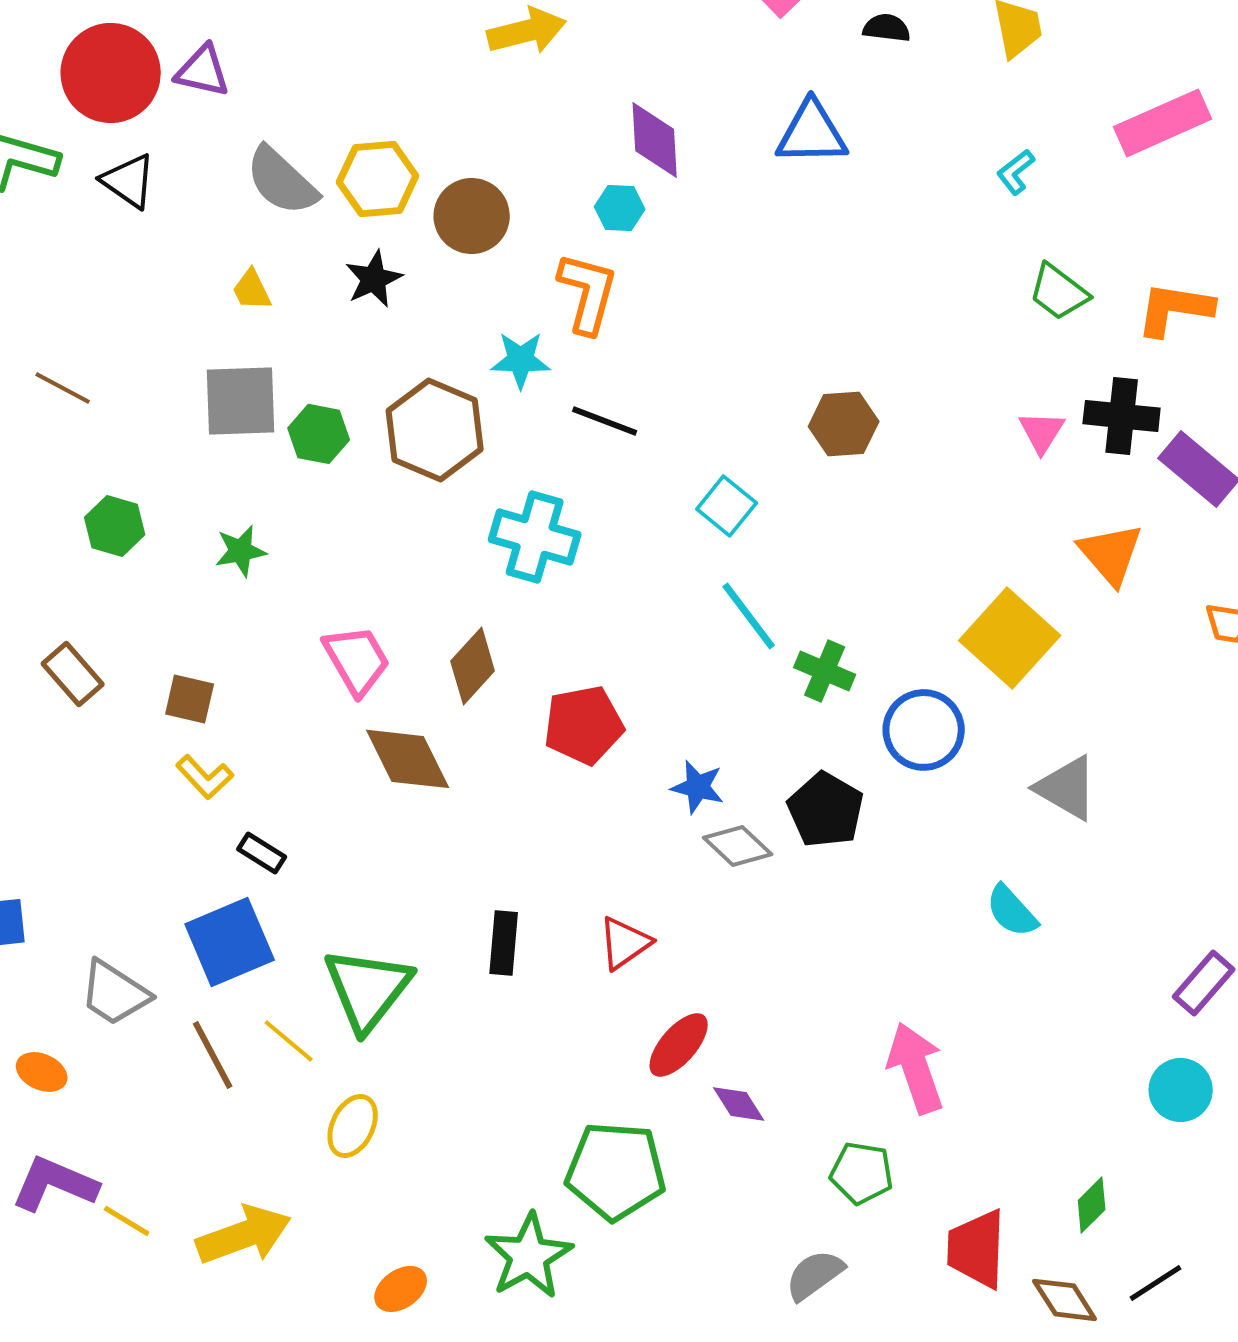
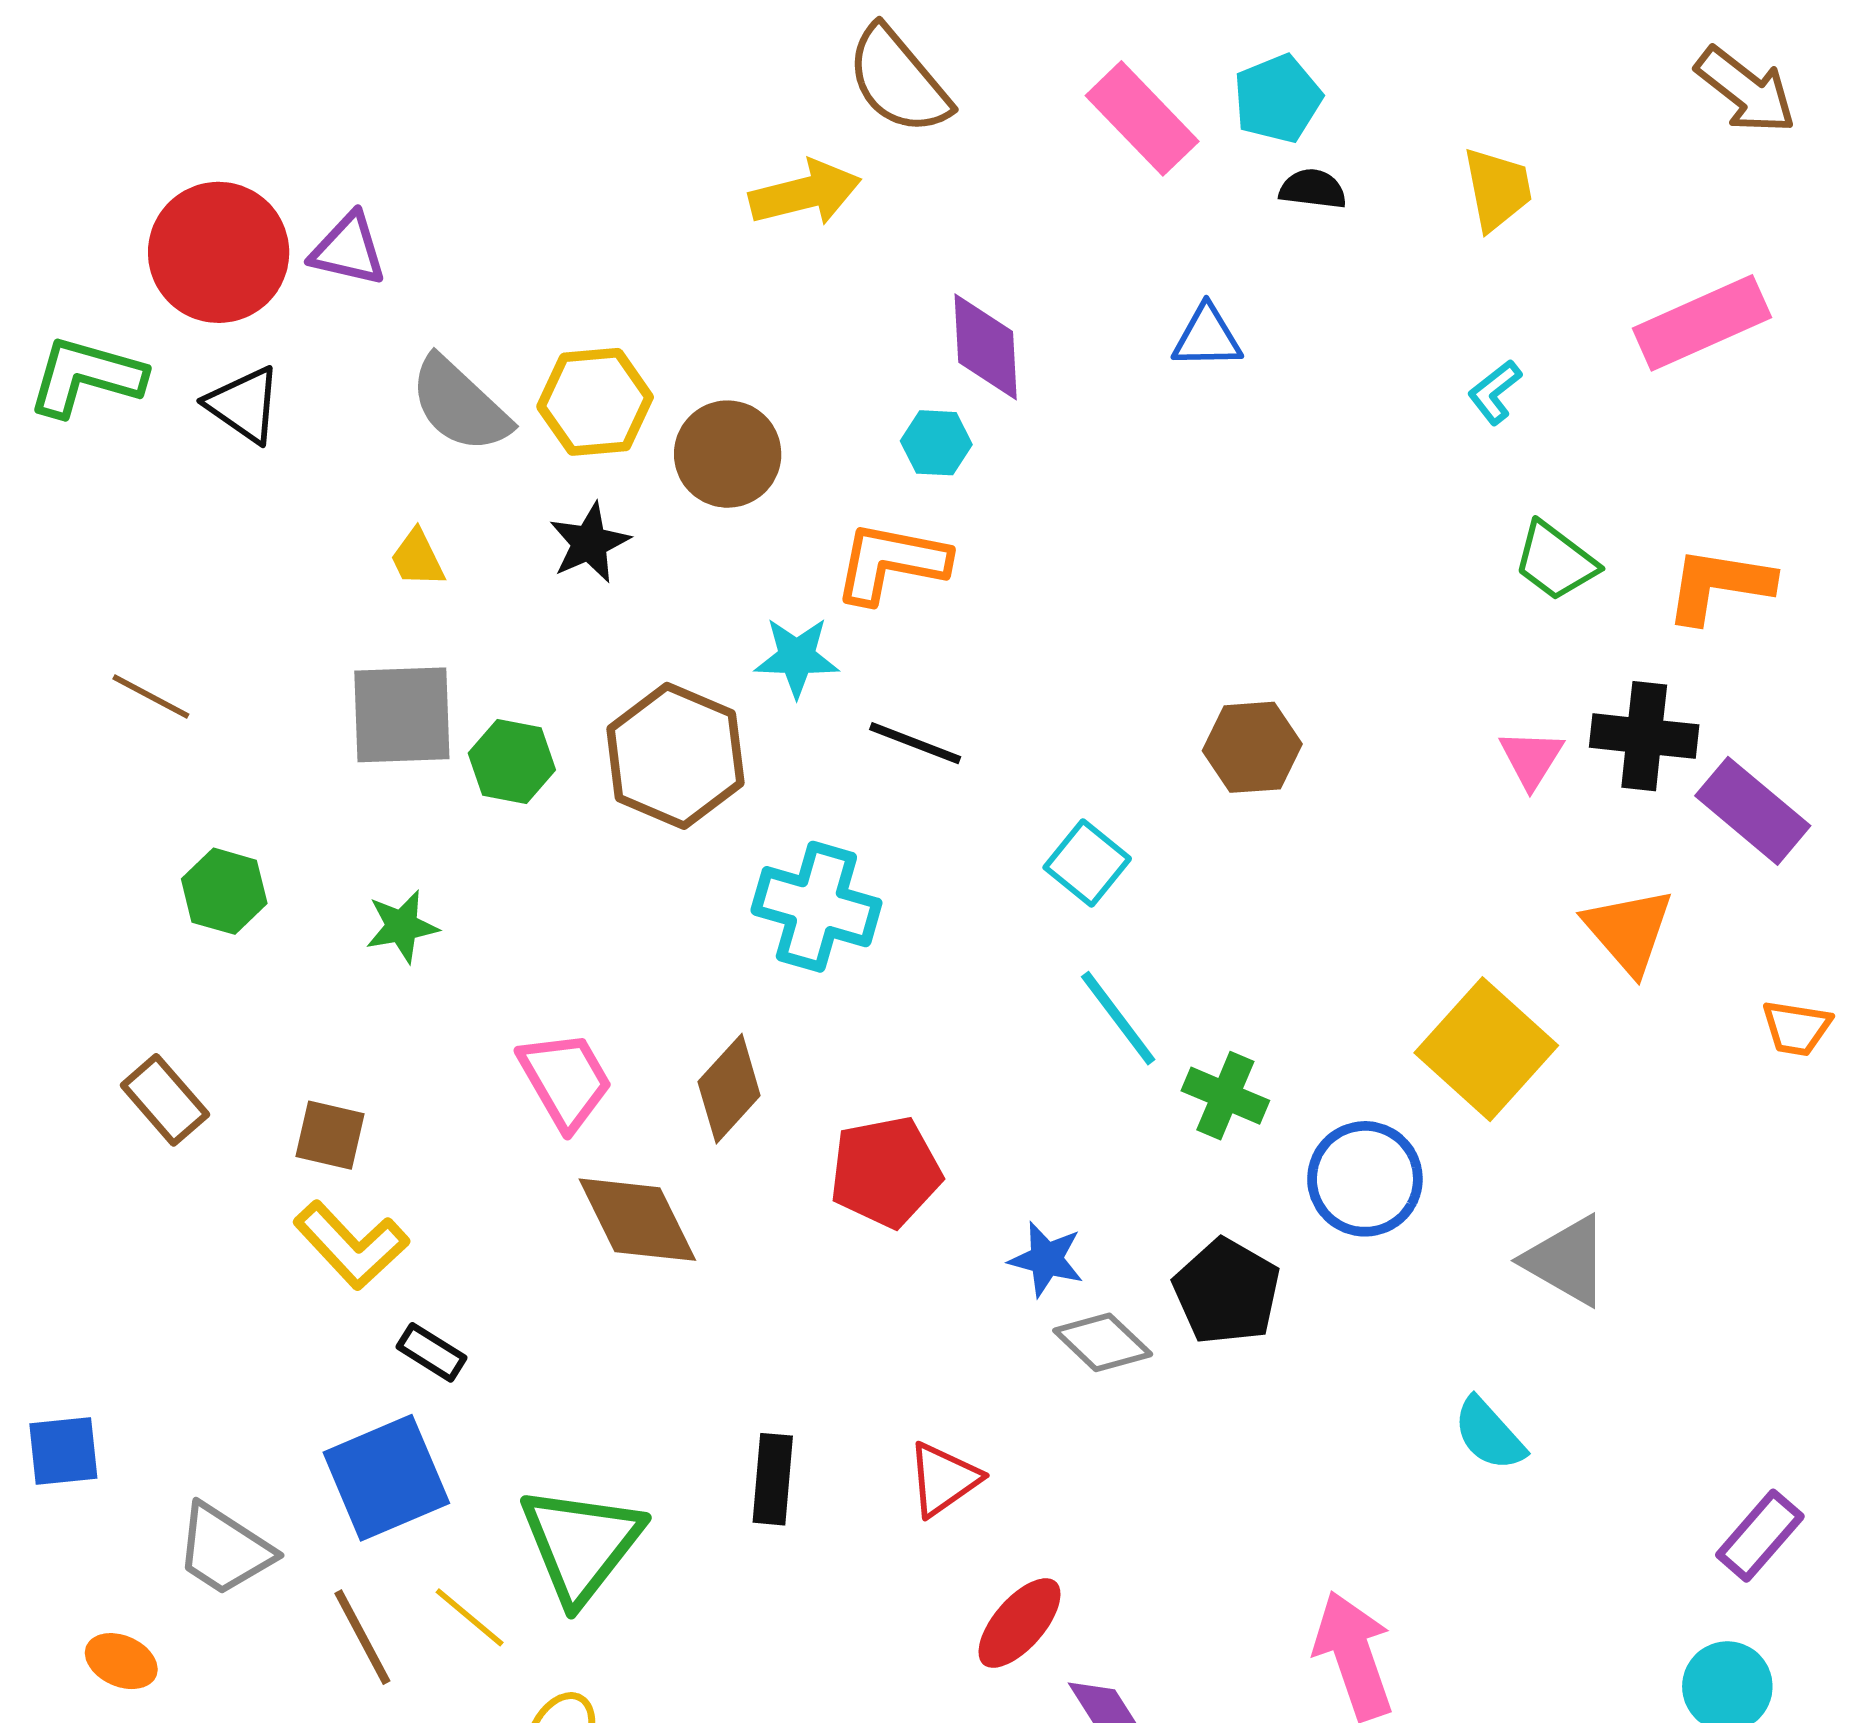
blue triangle: (812, 133) -> (1207, 337), size x0.7
orange L-shape: (588, 293) -> (891, 563), turned -94
yellow L-shape: (205, 777) -> (351, 1245), size x1.4

